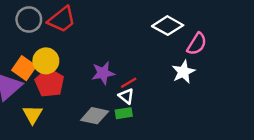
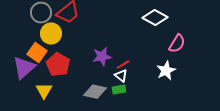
pink semicircle: (197, 44) -> (177, 44), moved
yellow circle: (46, 61) -> (51, 34), moved
white star: (183, 72) -> (166, 71), moved

